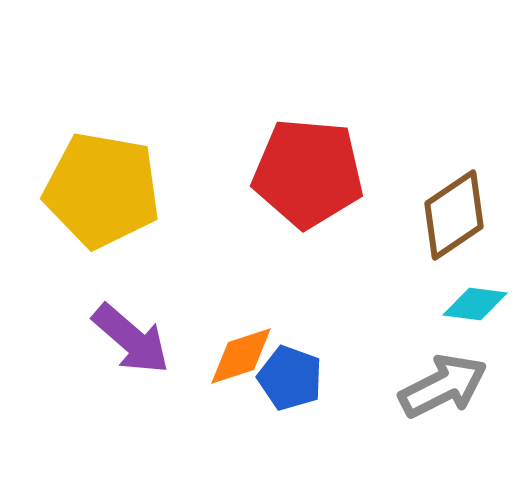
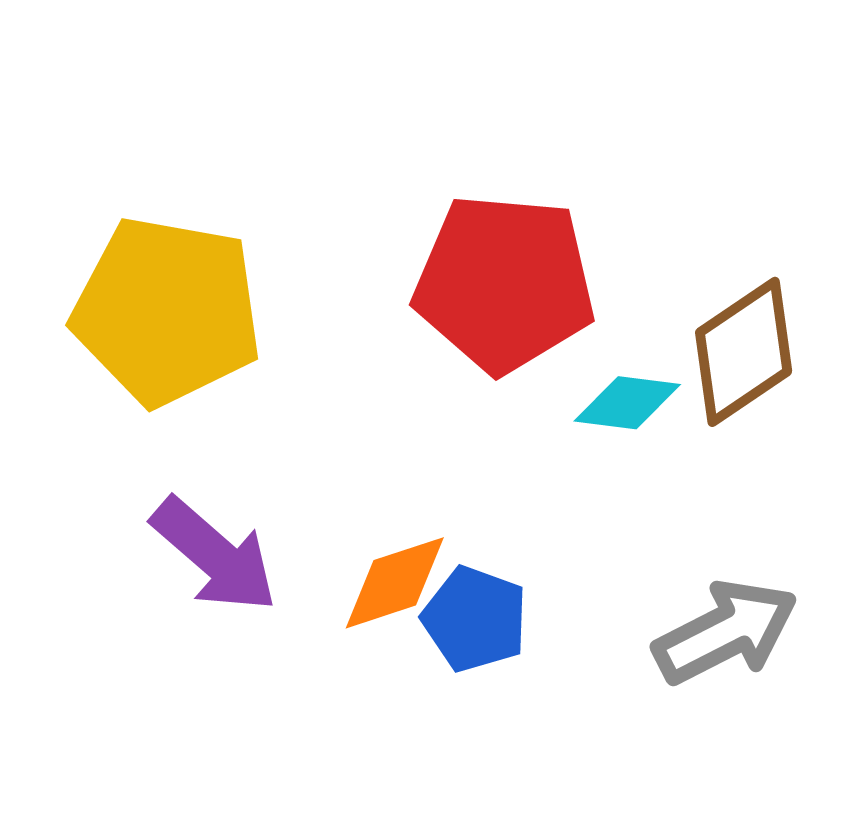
cyan diamond: (475, 304) -> (627, 403), moved

